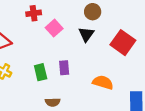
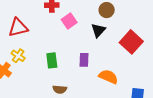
purple rectangle: (64, 68) -> (84, 60), moved

